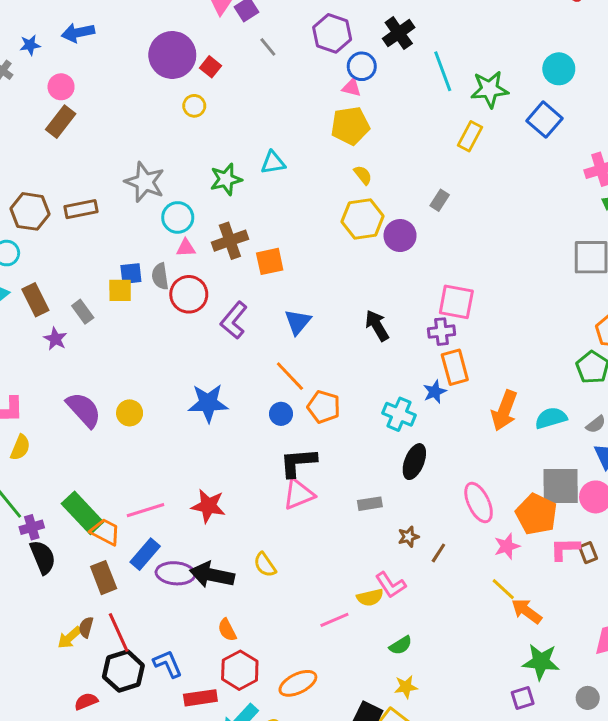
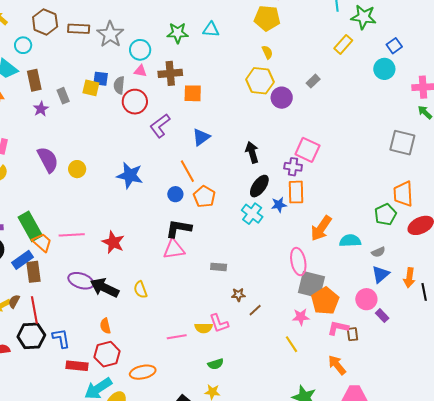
cyan circle: (559, 69) -> (384, 69), moved
blue square: (544, 120) -> (394, 46), size x0.7
gray star: (145, 182) -> (110, 34), moved
black ellipse: (414, 462) -> (259, 186), moved
gray square: (561, 486) -> (311, 285), moved
pink ellipse: (479, 503) -> (298, 261), moved
blue rectangle: (145, 554) -> (22, 260), moved
orange arrow: (527, 611) -> (337, 365), moved

